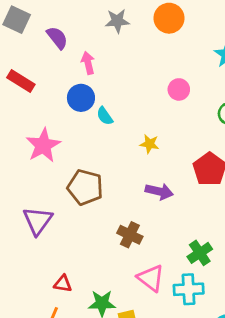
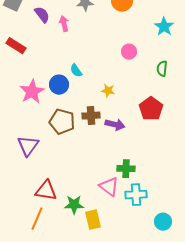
pink arrow: (88, 63) -> (64, 24), moved
blue circle: (81, 98) -> (59, 85), moved
brown cross: (130, 235) -> (91, 116), moved, turned -30
green cross: (200, 253) -> (126, 169), moved, turned 36
red triangle: (63, 284) -> (46, 191), size x1.6

